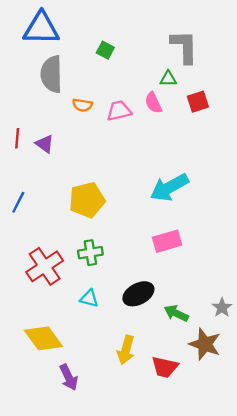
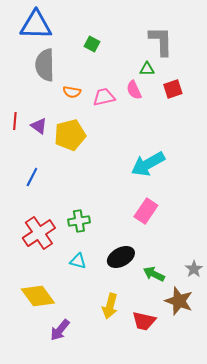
yellow pentagon: (87, 200) -> (70, 135), moved
blue line: (18, 202) -> (32, 177), moved
pink rectangle: (167, 241) -> (146, 211), turned -40
purple arrow: (69, 377) -> (60, 330), turned 65

